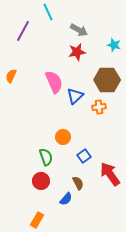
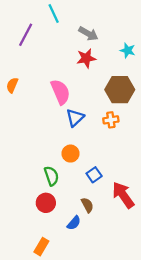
blue triangle: (75, 96) -> (75, 118), moved

